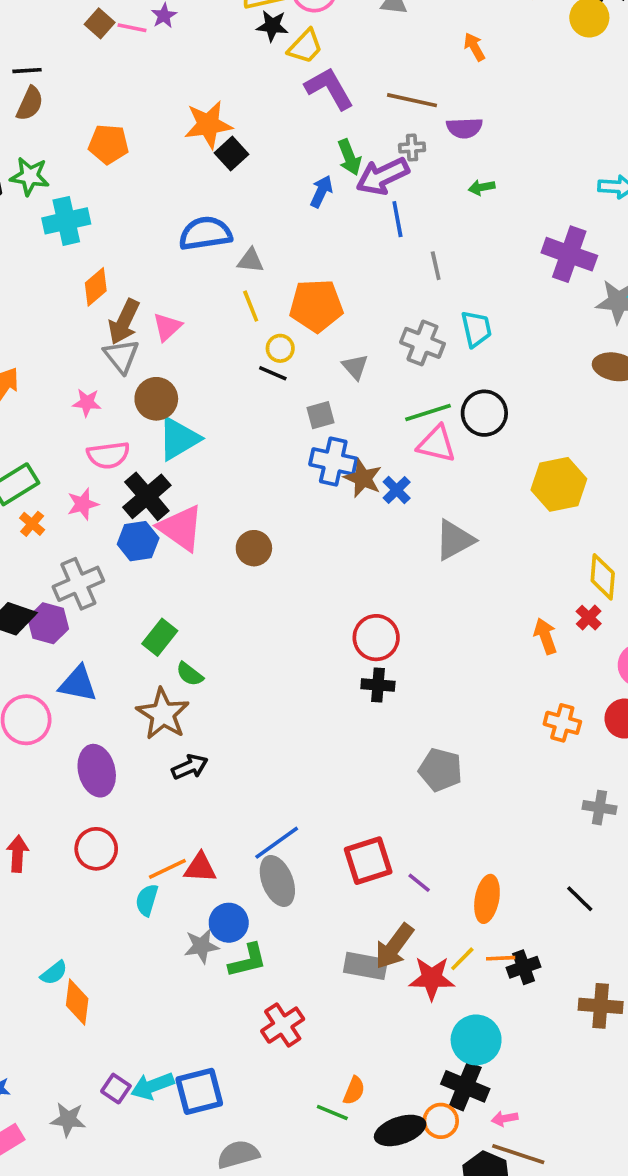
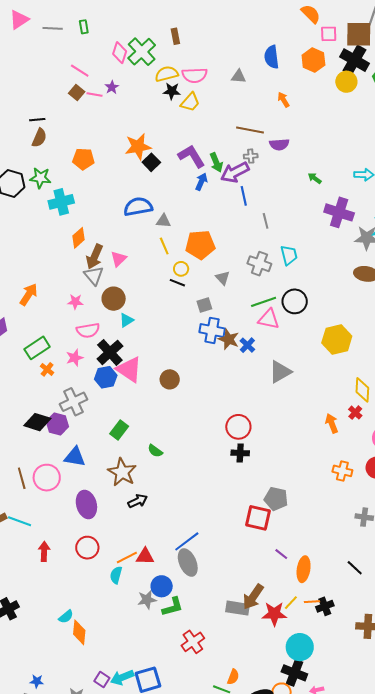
purple L-shape: (329, 88) -> (192, 156), moved
green arrow: (482, 187) -> (315, 178), moved, turned 48
cyan triangle: (179, 439) -> (127, 320), size x0.6
green semicircle: (190, 674) -> (155, 451), moved
red square: (368, 861) -> (258, 518), moved, turned 32
purple line: (419, 883) -> (281, 554), moved

